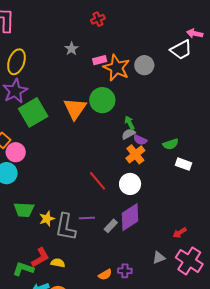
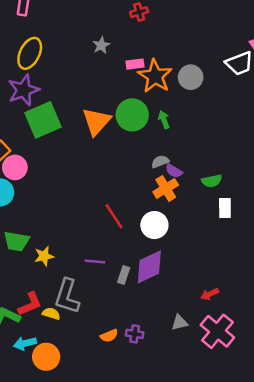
green arrow: (129, 123) -> (164, 120), moved
white rectangle: (183, 164) -> (225, 208), turned 63
gray rectangle: (111, 226) -> (124, 275), turned -32
gray L-shape: (66, 227) -> (67, 296), moved

